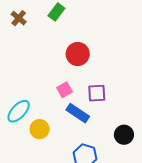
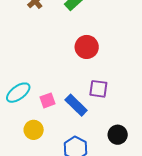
pink square: (65, 90) -> (47, 100), moved
yellow circle: (40, 129) -> (34, 130), moved

